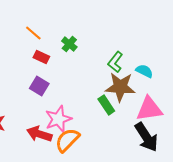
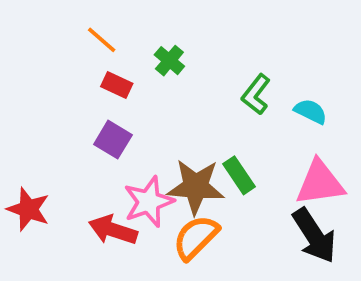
brown star: (120, 87) -> (196, 187), moved
orange semicircle: (67, 140) -> (196, 237), moved

